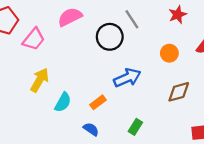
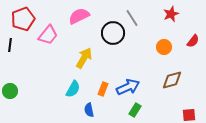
blue arrow: (127, 78) -> (128, 87), moved
yellow arrow: (40, 80) -> (84, 58), moved
orange rectangle: (98, 102) -> (103, 89), turned -32
blue semicircle: (91, 129) -> (89, 110), moved, turned -136

